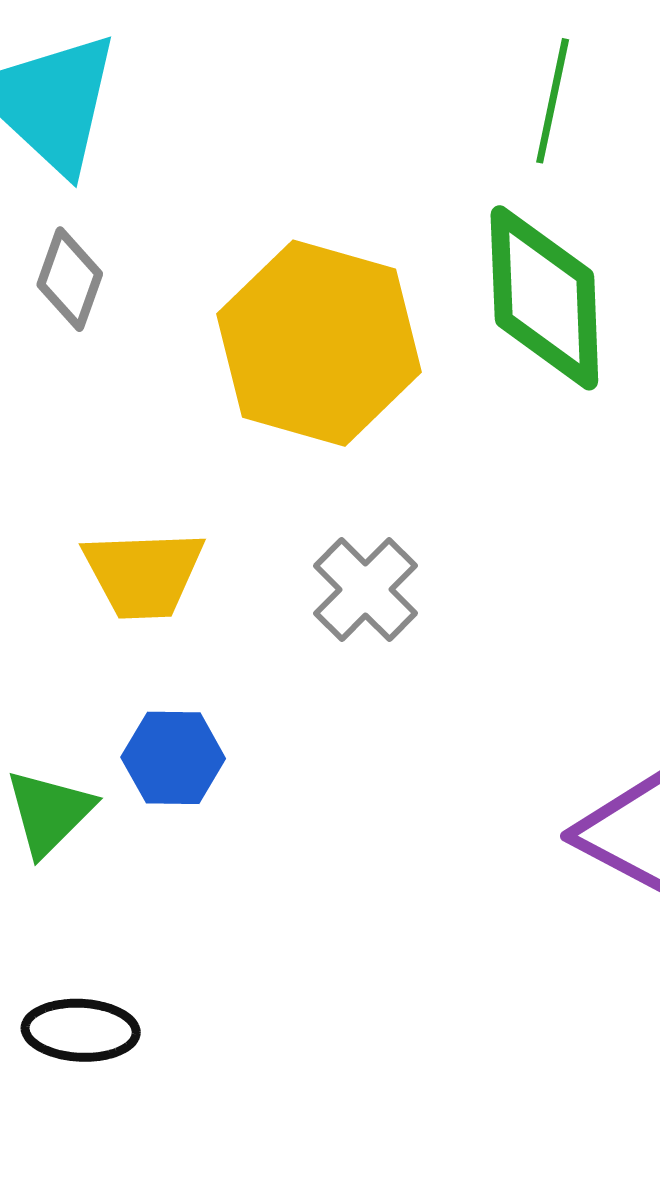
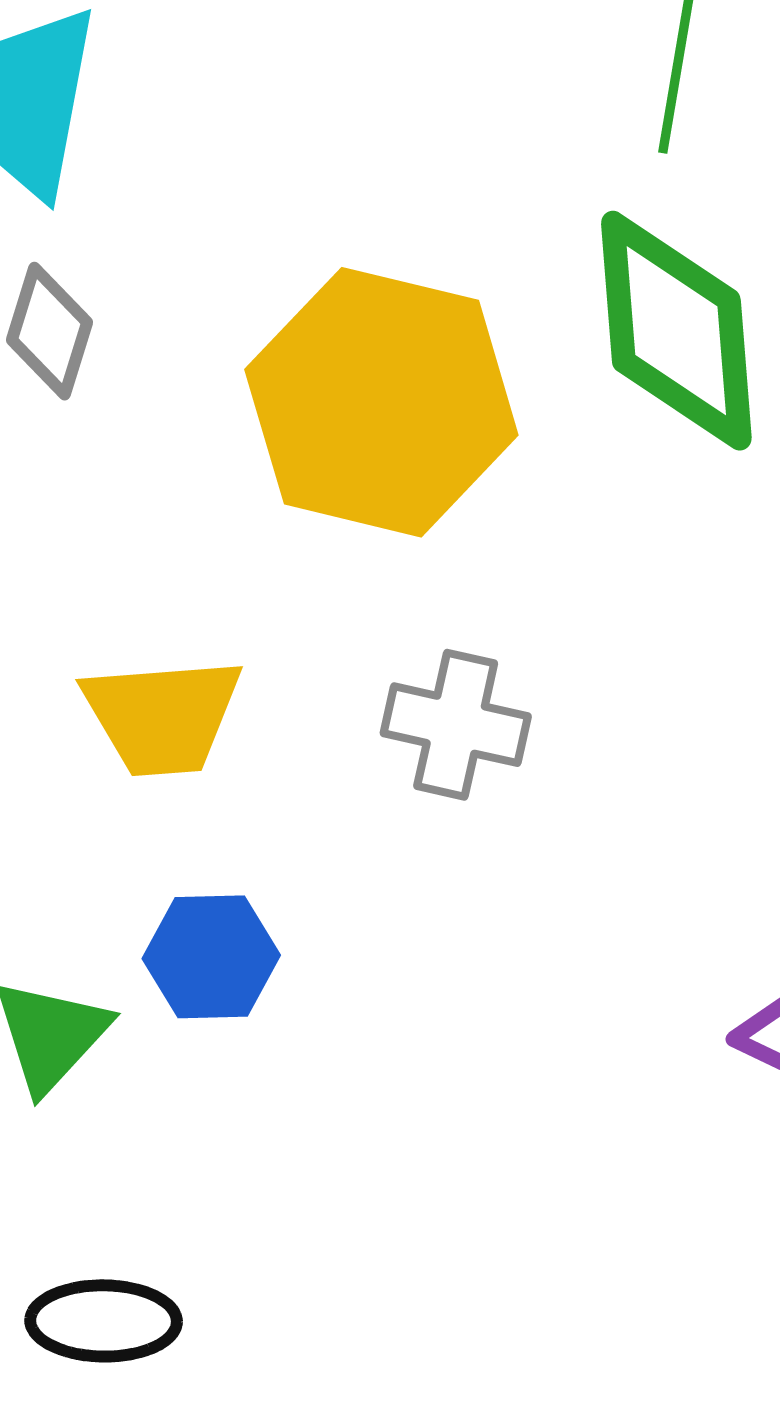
gray cross: (365, 590) -> (456, 725), turned -30

